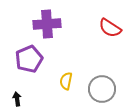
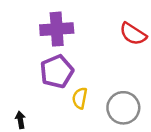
purple pentagon: (29, 59) -> (57, 71), moved

